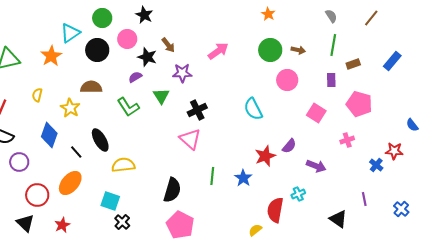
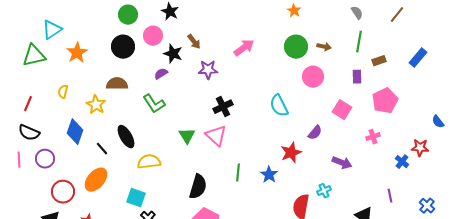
cyan triangle: (70, 33) -> (52, 30), moved
green triangle: (161, 96) -> (187, 136), moved
pink pentagon: (359, 104) -> (385, 101), turned 30
purple semicircle: (289, 146) -> (315, 133), moved

